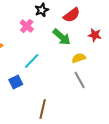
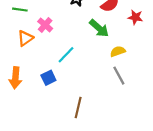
pink cross: (27, 26) -> (45, 25), moved
red star: (95, 35) -> (135, 17), moved

